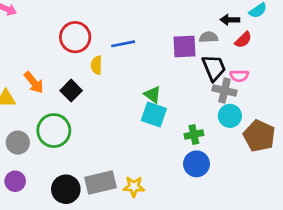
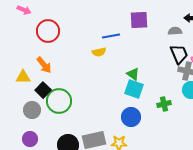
red circle: (75, 37) -> (48, 31), moved
purple square: (185, 46) -> (139, 20), moved
yellow semicircle: (96, 65) -> (99, 52), moved, turned -104
black square: (71, 91) -> (43, 90), moved
blue circle: (197, 164) -> (131, 117), moved

